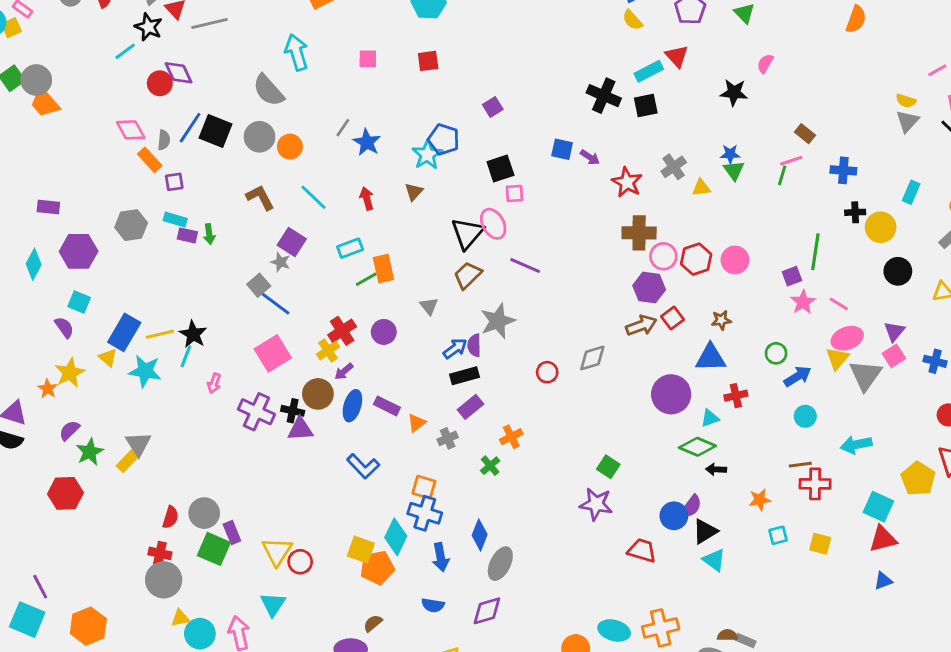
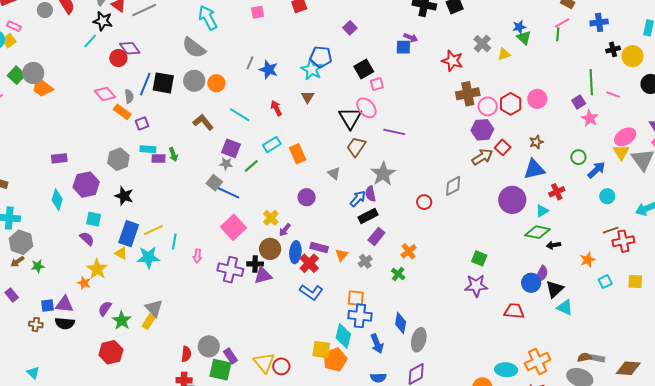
purple arrow: (590, 157) -> (411, 38), moved
green line: (366, 279) -> (251, 166), moved
pink line: (839, 304) -> (613, 95), moved
red cross: (342, 331) -> (309, 263), moved
black star: (193, 334) -> (124, 196), moved

